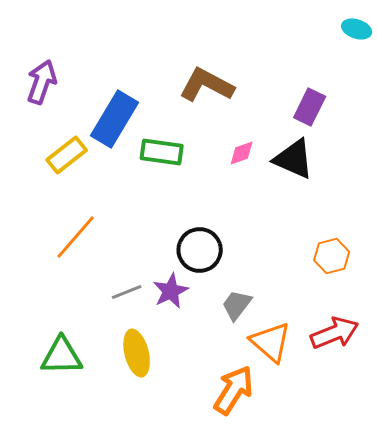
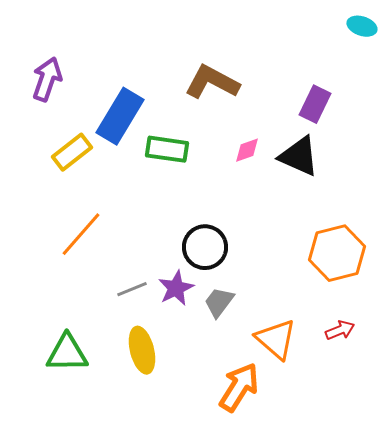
orange hexagon: (332, 256) -> (337, 253), size x1.6
gray trapezoid: (237, 305) -> (219, 302), moved
red arrow: (335, 333) -> (340, 330), size x0.6

